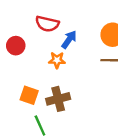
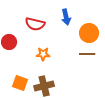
blue arrow: (69, 40) -> (66, 17), moved, turned 133

